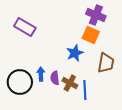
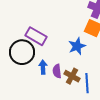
purple rectangle: (25, 27) -> (36, 36), moved
black circle: (20, 82) -> (22, 52), moved

